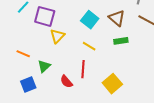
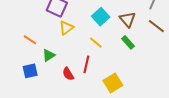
green rectangle: (121, 41) -> (128, 42), turned 48

